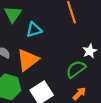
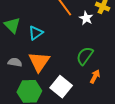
white star: (90, 51) -> (86, 18), moved

